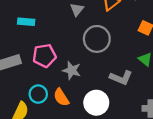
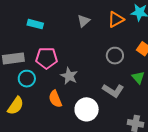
gray circle: (97, 39) -> (115, 56), moved, size x0.7
cyan circle: (38, 94) -> (27, 79), moved

